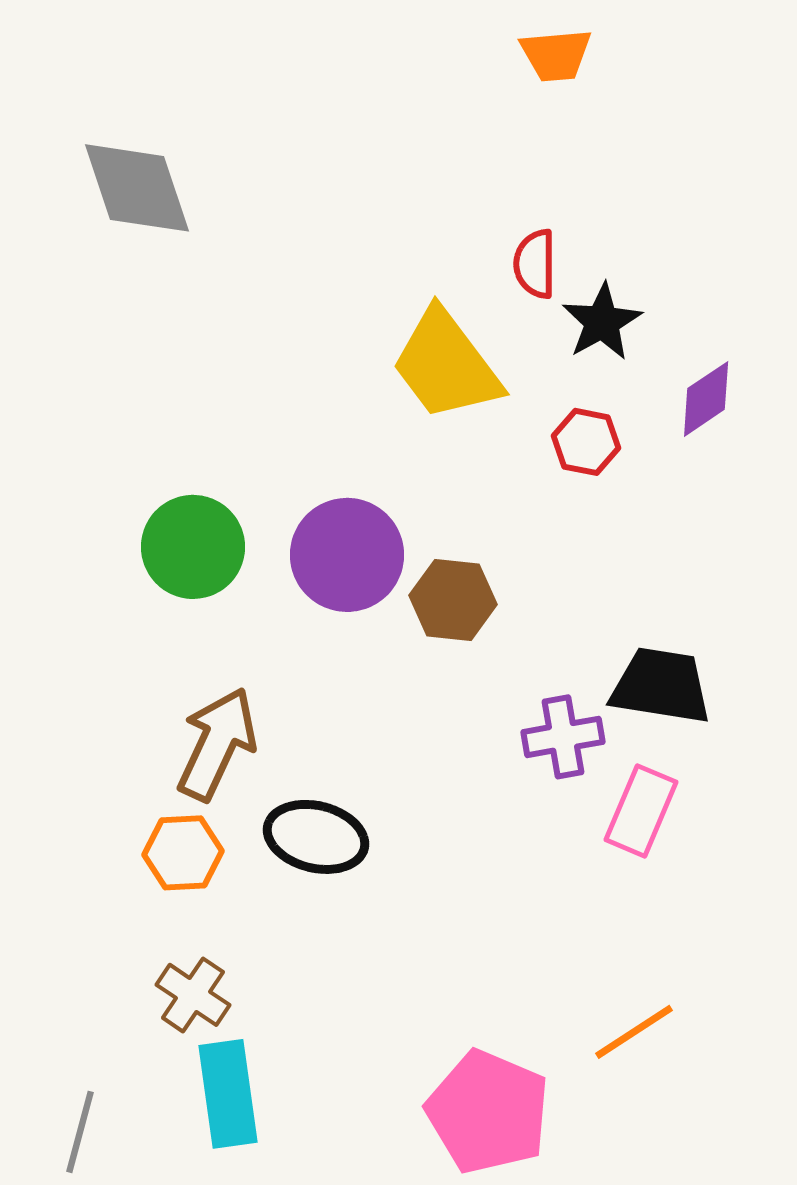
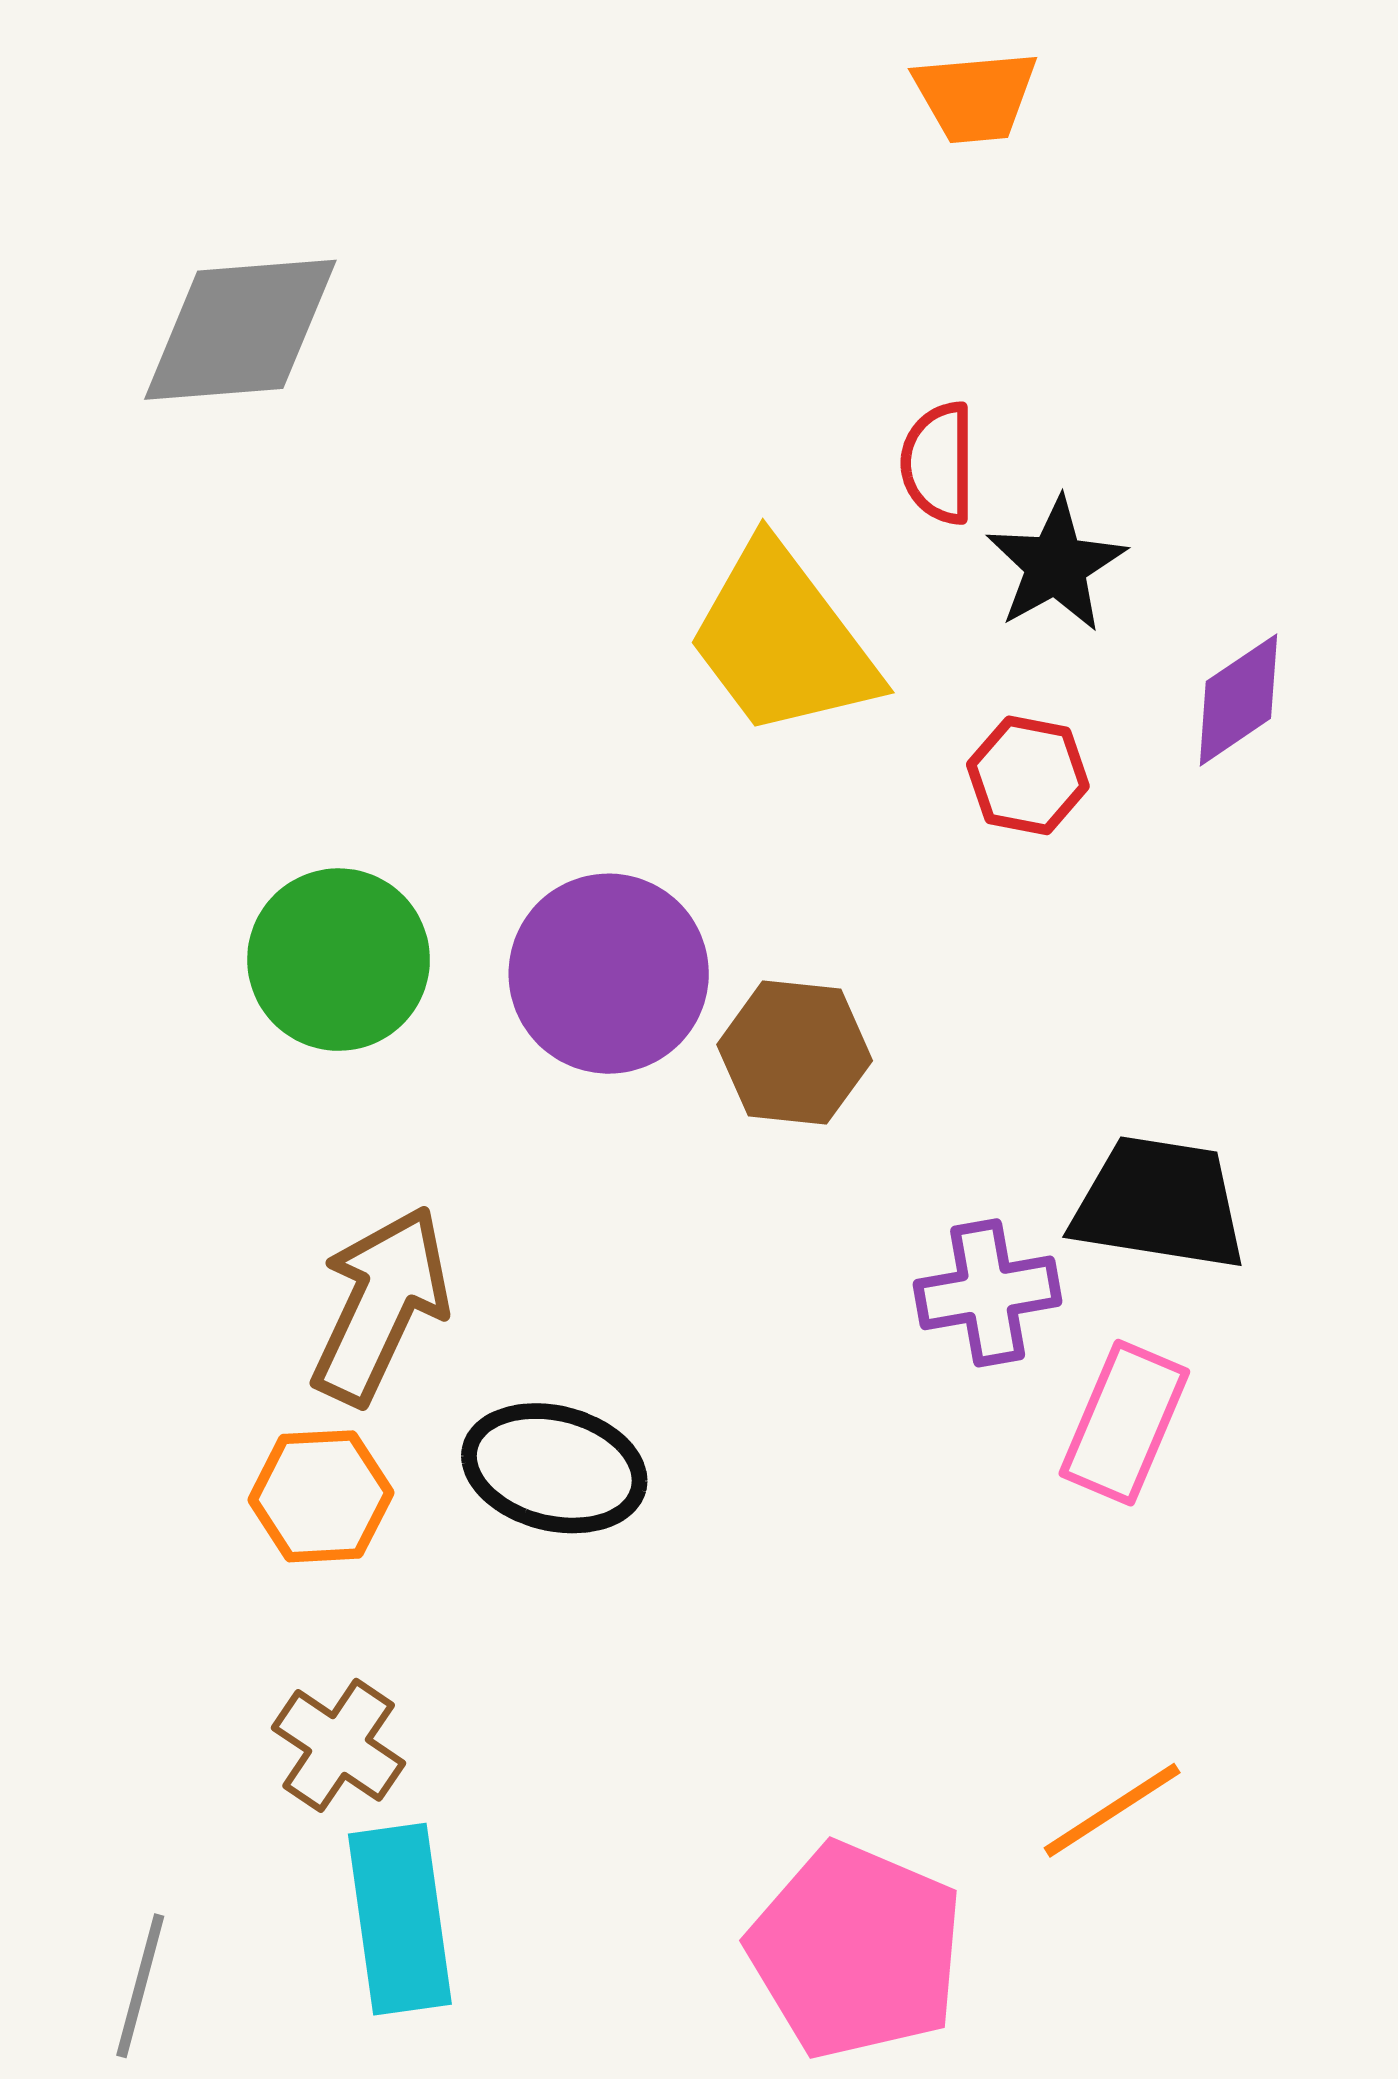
gray diamond: (137, 188) -> (240, 330), turned -76

